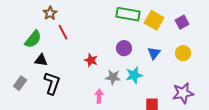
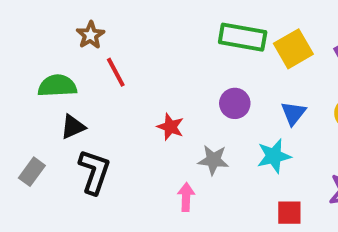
yellow square: (154, 20) -> (293, 49), turned 30
green semicircle: (33, 39) -> (57, 86), turned -132
black triangle: (41, 60) -> (73, 127), turned -32
cyan star: (134, 75) -> (274, 156), moved

